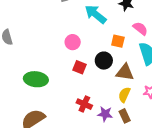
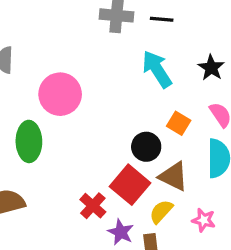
pink circle: (73, 42) -> (60, 94), moved, size x1.6
red square: (80, 67) -> (130, 185), moved, size x1.6
green ellipse: (36, 79) -> (29, 141), turned 65

